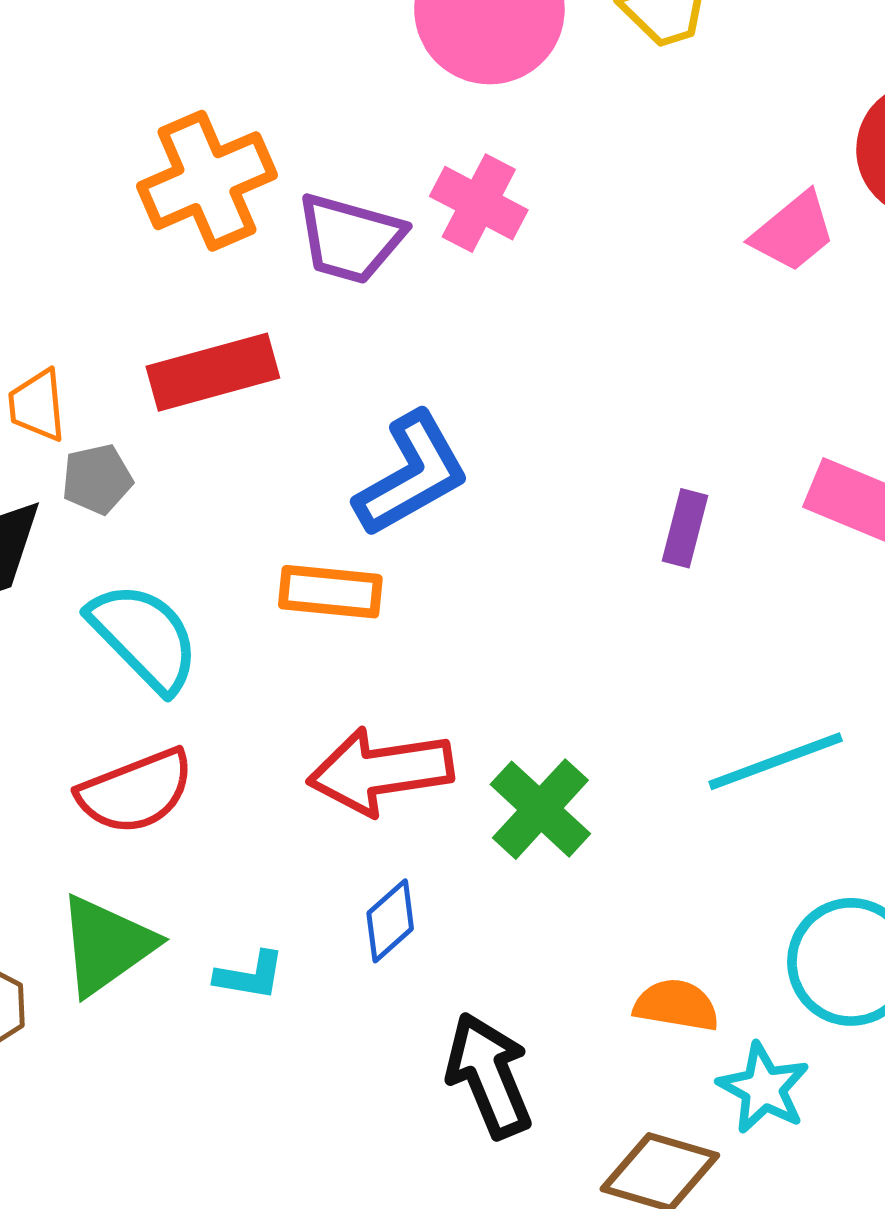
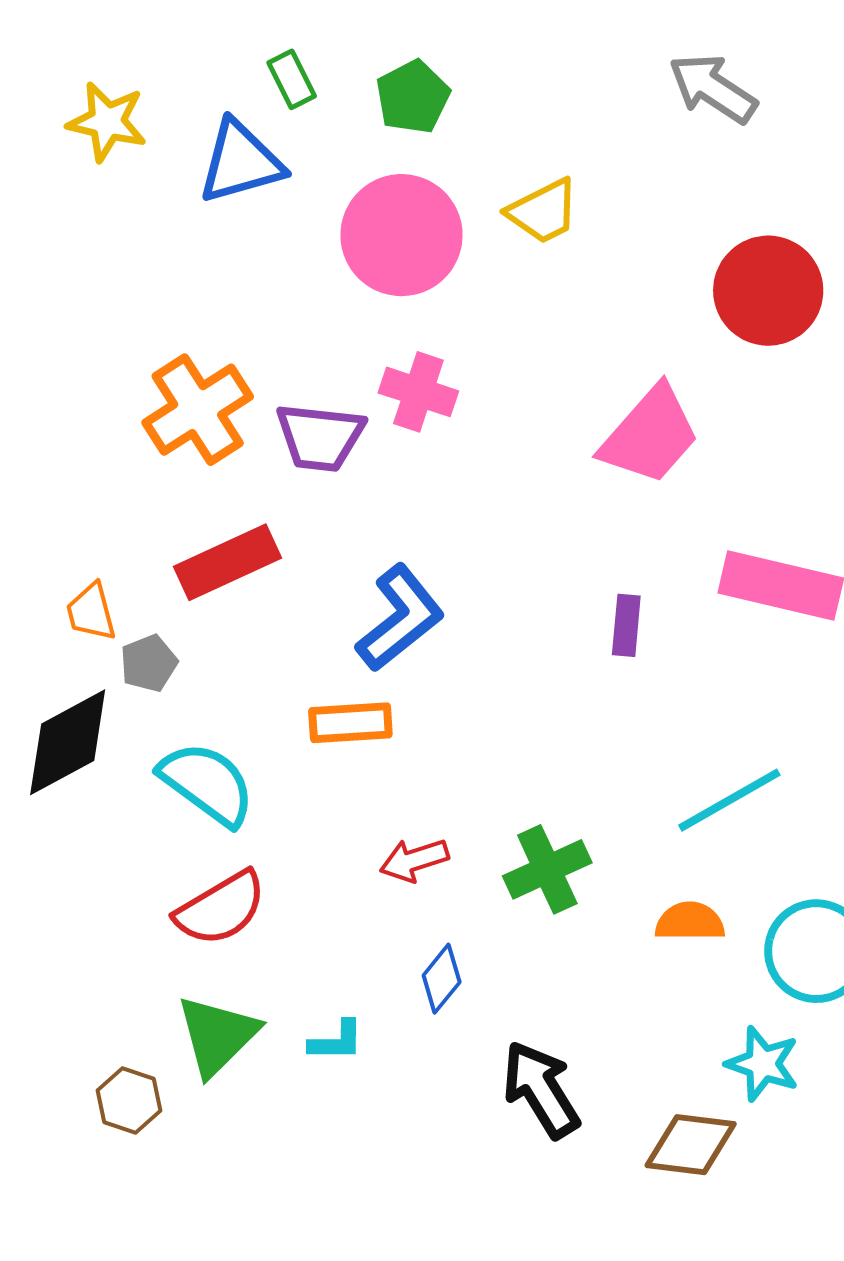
pink trapezoid: (793, 232) -> (650, 435), moved, size x1.5
red arrow: (380, 771) -> (414, 860), size x0.6
green cross: (540, 809) -> (547, 869), turned 32
orange semicircle: (676, 1005) -> (690, 922), moved

